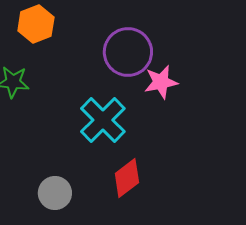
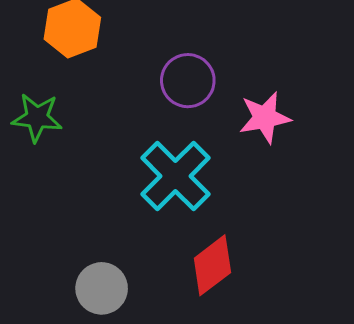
purple circle: (128, 52) -> (188, 81), moved, size x0.7

